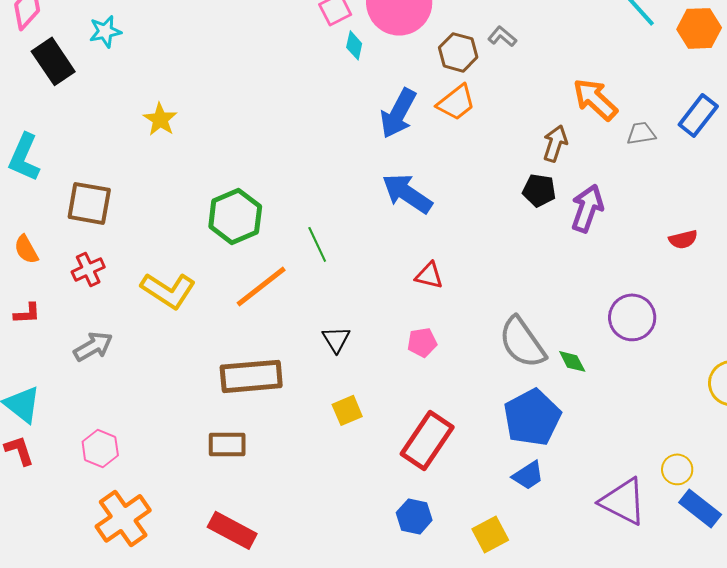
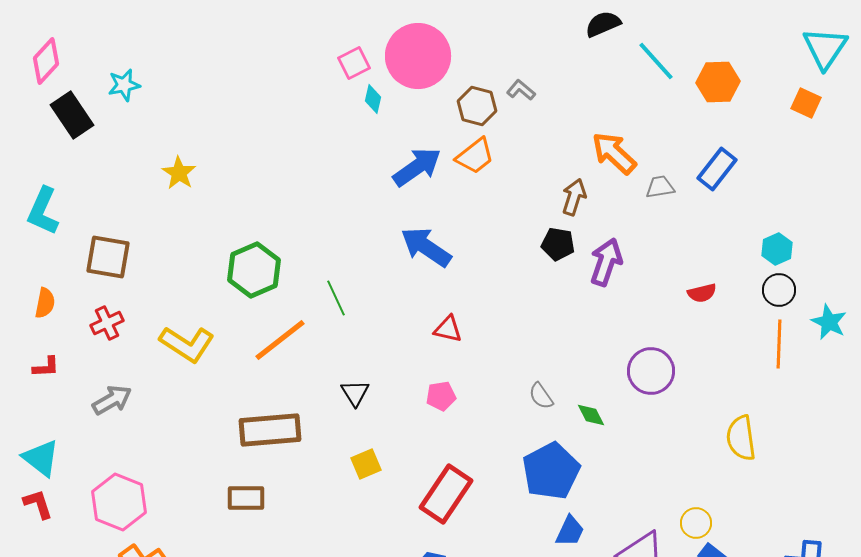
blue arrow: (398, 113) -> (417, 167), turned -153
orange semicircle: (26, 249) -> (45, 303), turned -140
gray semicircle: (522, 342) -> (541, 396), size x0.5
pink hexagon: (100, 448) -> (119, 502), size x1.5
blue trapezoid: (528, 475) -> (570, 531), moved, turned -32

